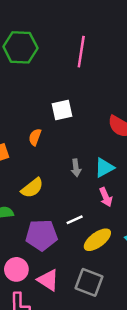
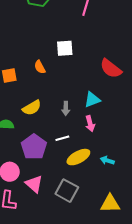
orange semicircle: (35, 137) -> (40, 67), turned -56
gray arrow: (76, 168) -> (66, 108), moved
purple pentagon: (42, 235) -> (34, 147), turned 30

